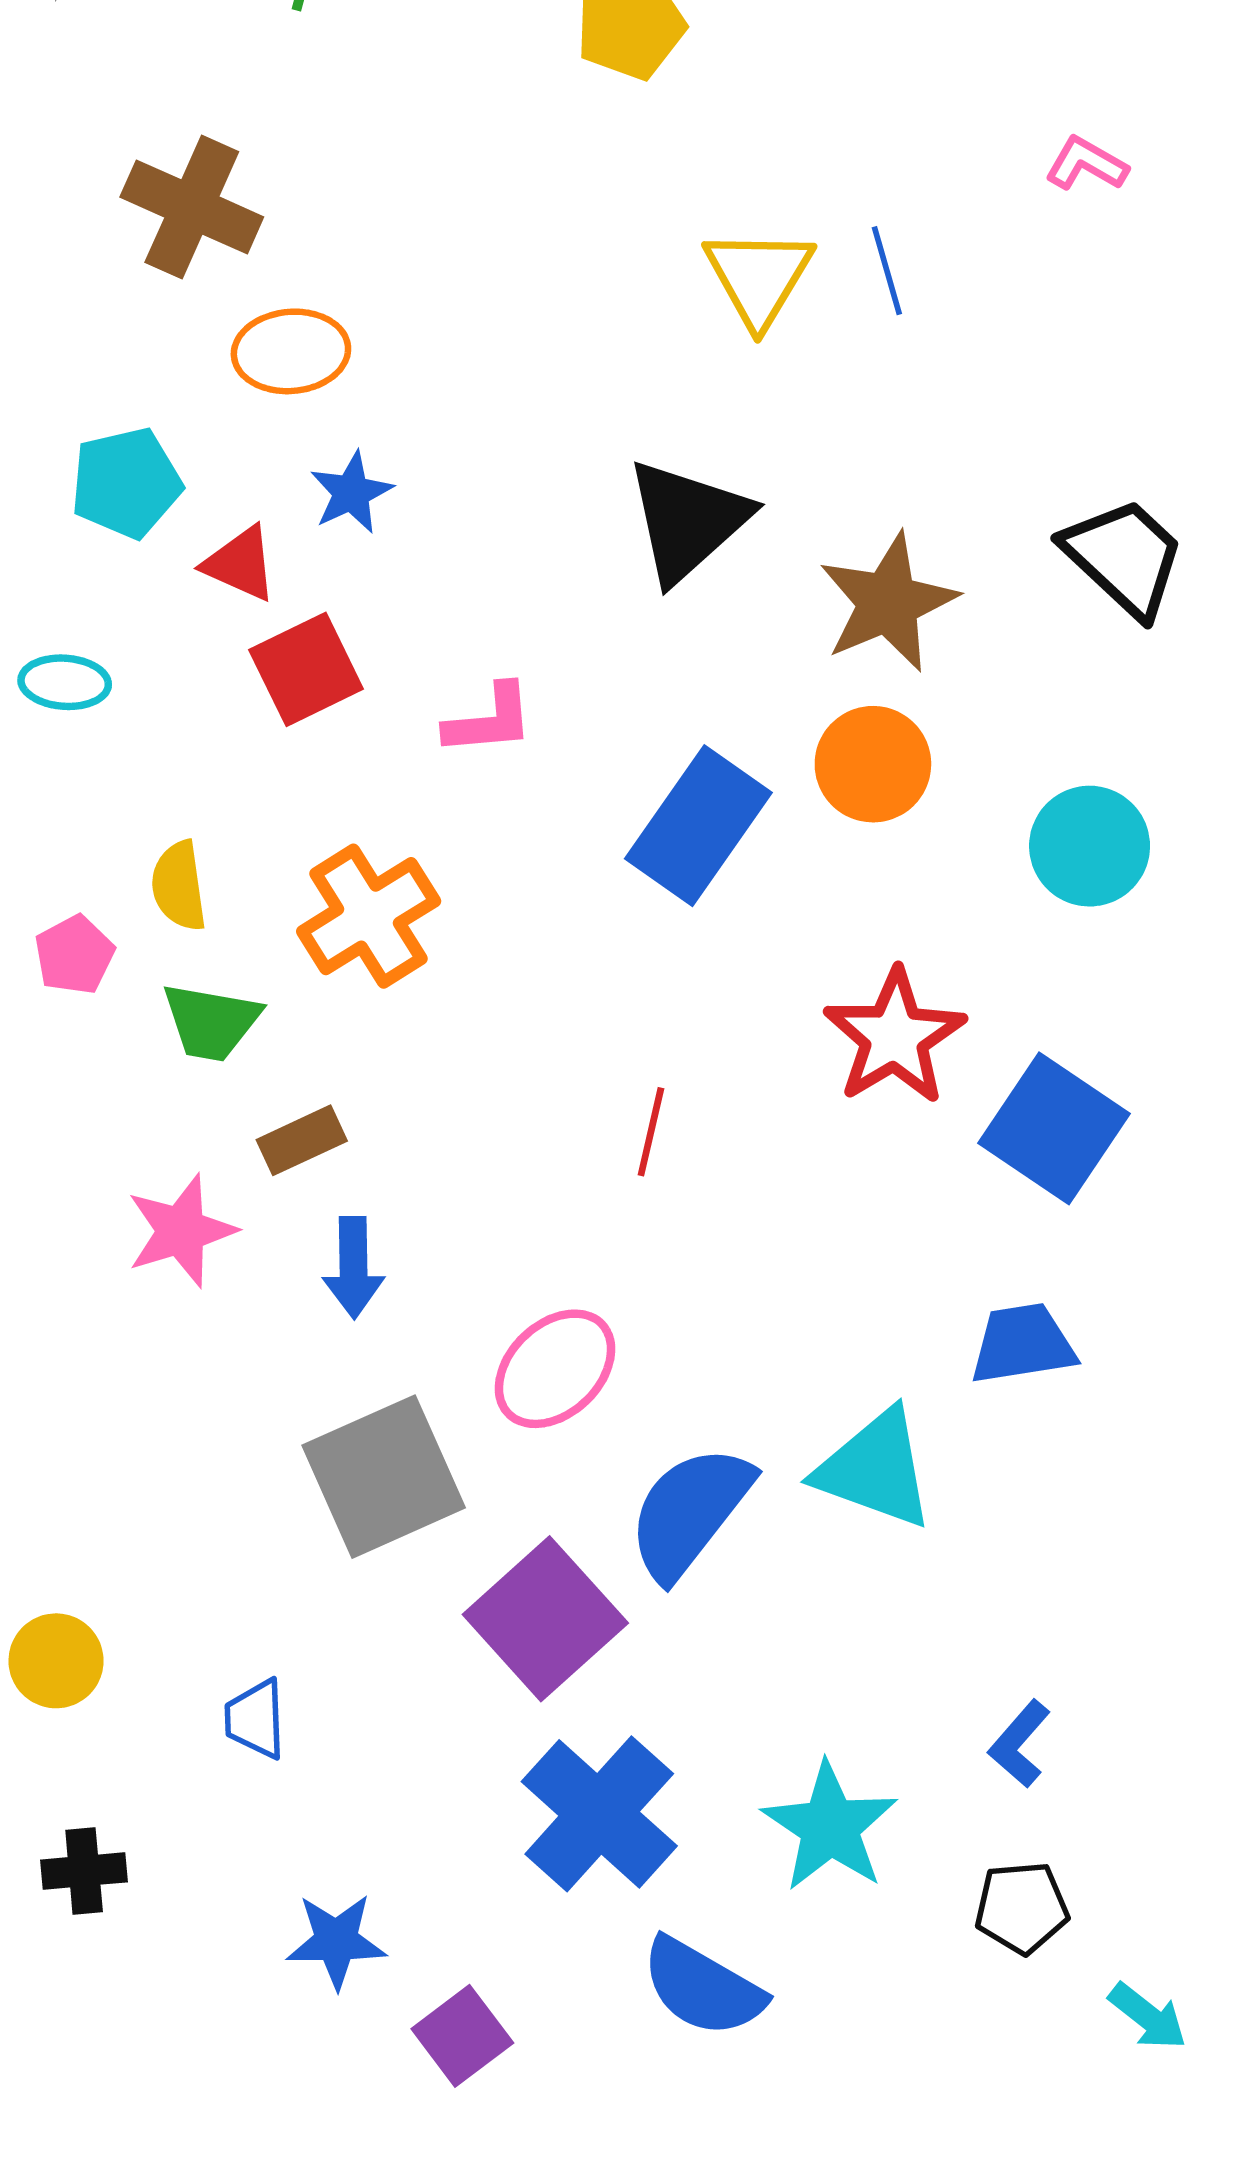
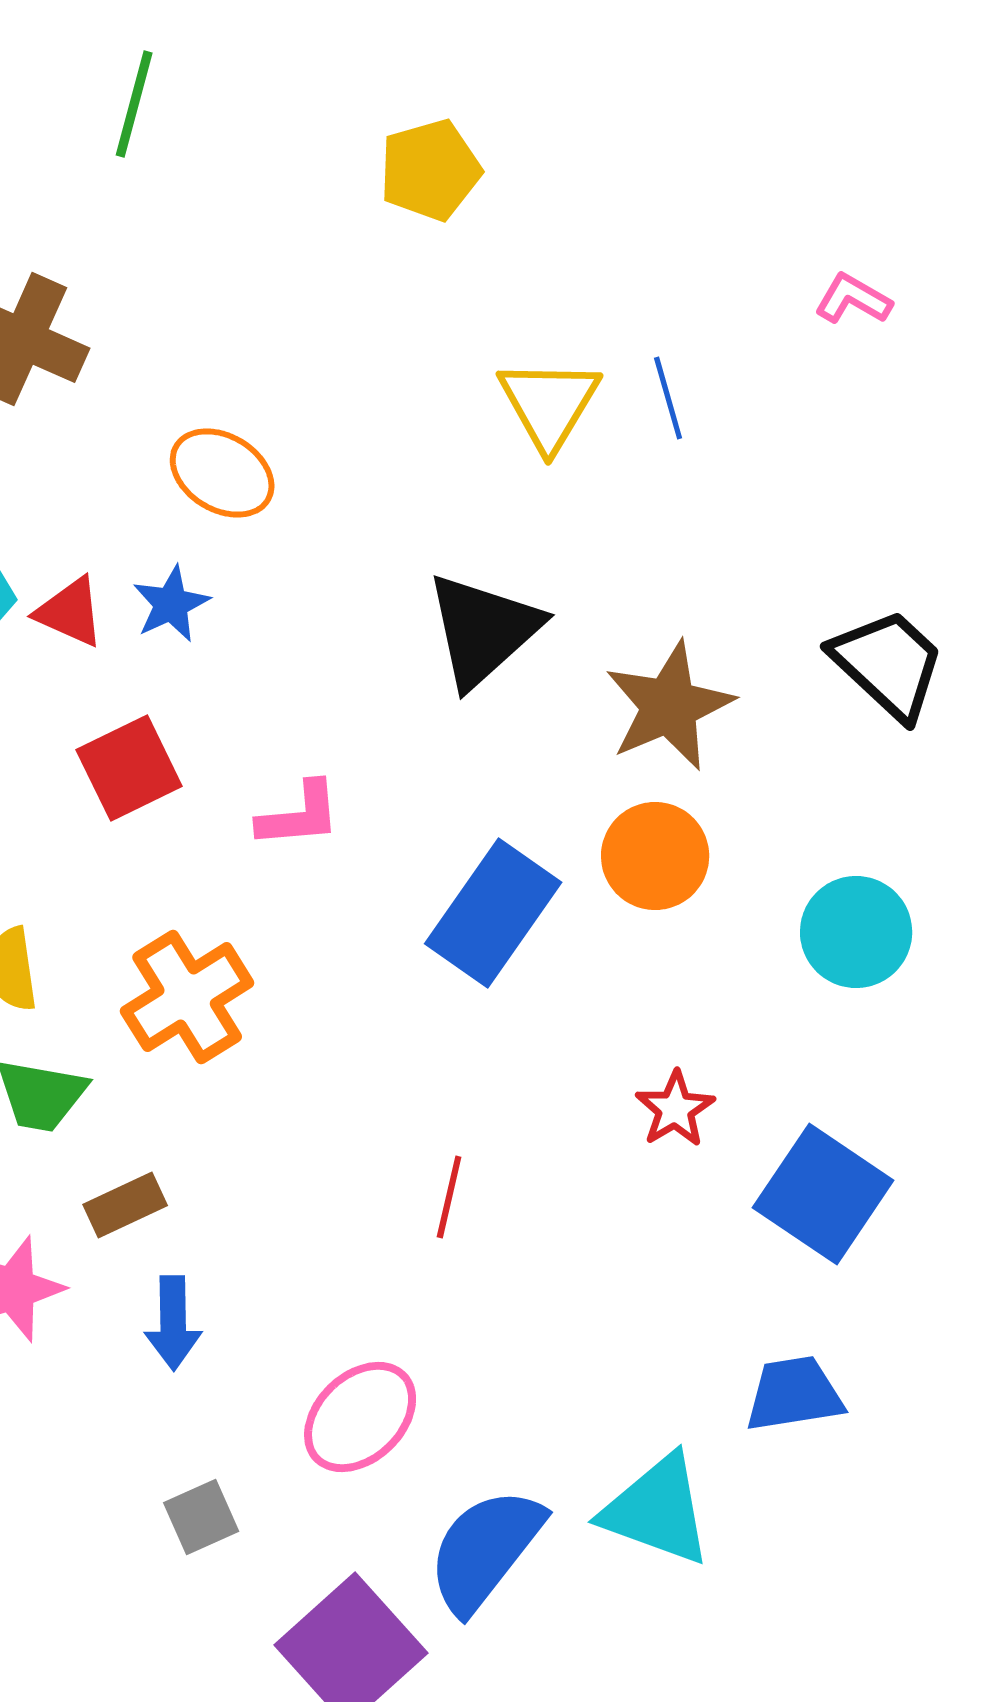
orange ellipse: (291, 351) -> (222, 473), moved, turned 36
red triangle: (240, 564) -> (70, 612), moved
red star: (894, 1037) -> (675, 1109), size x0.6
gray square: (384, 1477) -> (201, 1517), size x0.5

